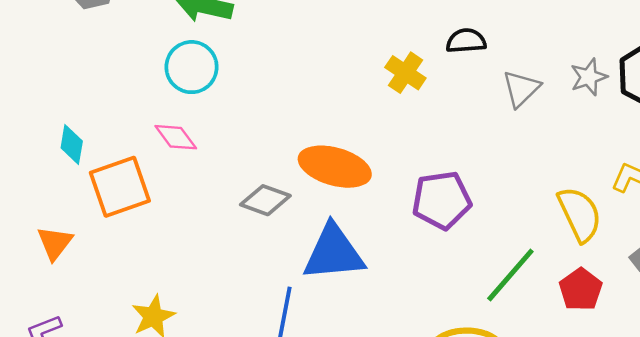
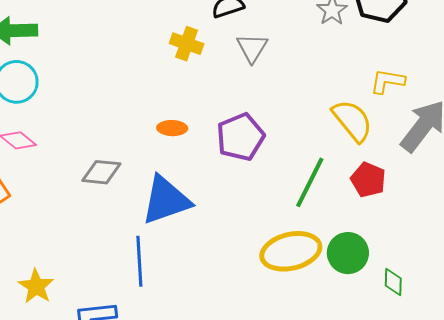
gray triangle: (521, 89) -> (252, 48), moved
orange ellipse: (335, 167) -> (172, 128), moved, size x0.5

